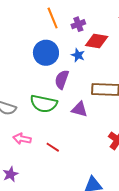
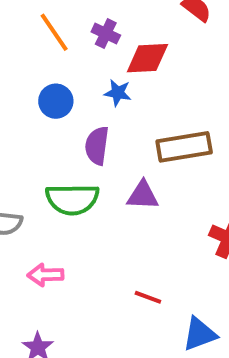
purple cross: (78, 24) -> (106, 33), turned -32
blue circle: (46, 53) -> (56, 101), size x0.7
red line: (53, 147) -> (148, 297), moved

